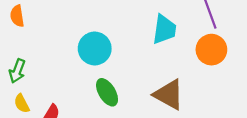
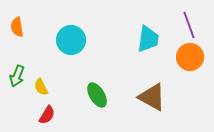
cyan circle: (95, 48) -> (71, 40), moved
yellow semicircle: (22, 104) -> (41, 87), moved

